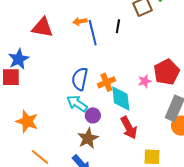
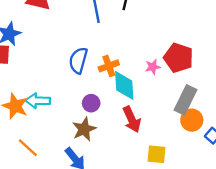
red pentagon: (167, 72) -> (178, 58), turned -30
cyan arrow: (77, 103) -> (38, 101), moved, turned -35

